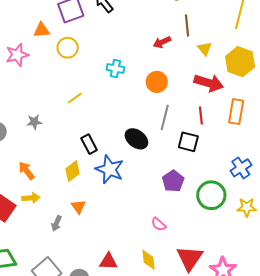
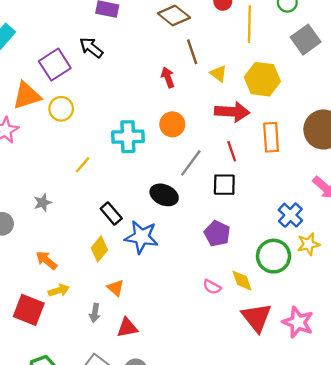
orange triangle: (42, 30) -> (27, 96), size x1.5
red arrow: (162, 42) -> (168, 77), turned 108
cyan cross: (115, 69) -> (128, 137), moved, size x1.5
gray line: (165, 117) -> (191, 163), turned 35
blue cross: (241, 168) -> (290, 215), moved
green circle: (211, 195) -> (274, 256), moved
yellow diamond: (148, 260) -> (242, 281), moved
red triangle: (108, 261) -> (127, 328), moved

